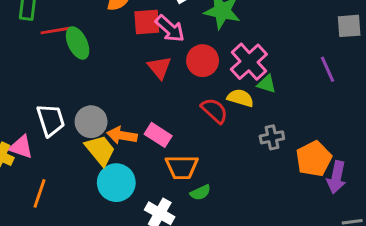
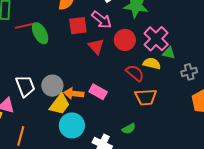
red square: (147, 22) -> (78, 26), moved
gray cross: (272, 137) -> (189, 72), moved
yellow trapezoid: (100, 150) -> (60, 104), turned 80
orange trapezoid: (182, 167) -> (146, 97), moved

